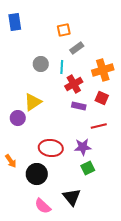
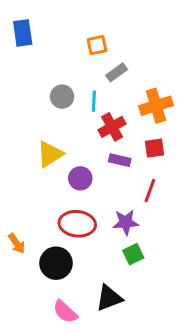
red square: (102, 98) -> (154, 148), turned -32
purple circle: (18, 118) -> (80, 178), moved
red line: (99, 126) -> (150, 190), turned -56
black triangle: (72, 197) -> (109, 298), turned 48

